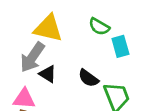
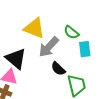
gray arrow: (32, 57) -> (49, 47), moved
black triangle: (48, 74) -> (16, 59), moved, size x1.6

